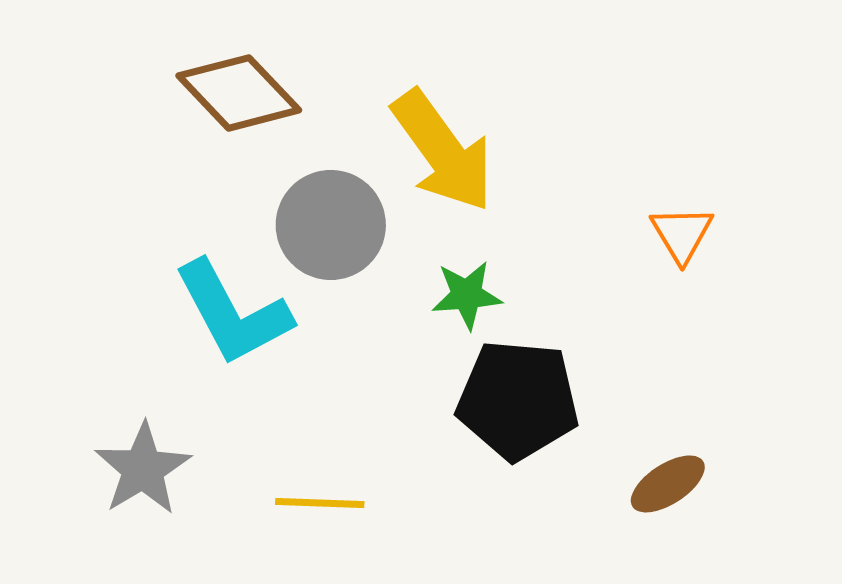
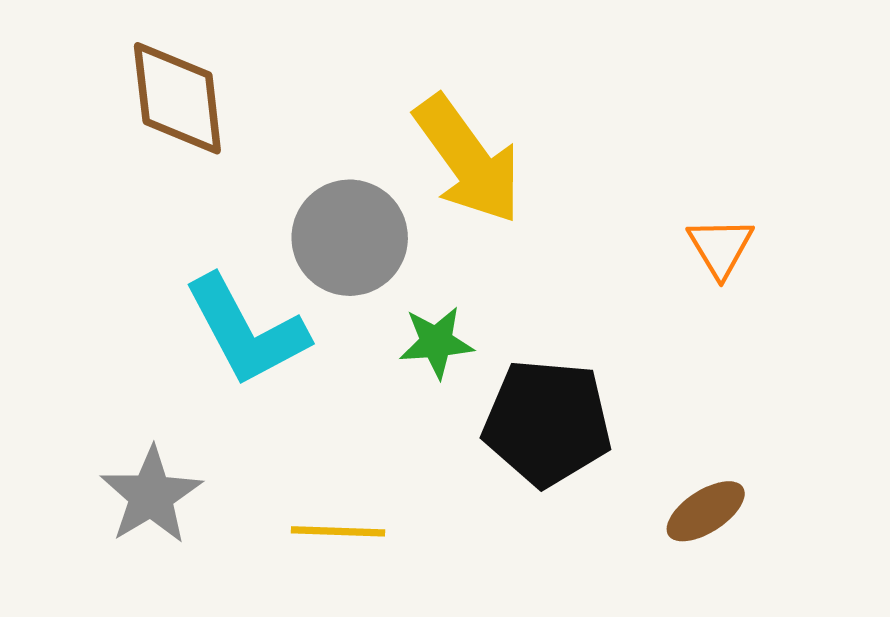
brown diamond: (239, 93) -> (177, 98), moved, turned 37
green star: (467, 295) -> (436, 342), moved

